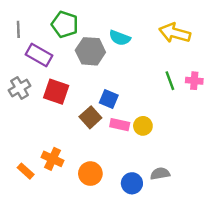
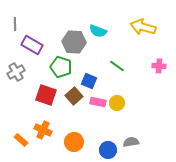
green pentagon: (65, 24) -> (61, 67), moved
green line: (170, 81) -> (117, 66), moved, turned -35
red square: (56, 92) -> (46, 95), moved

